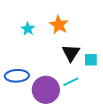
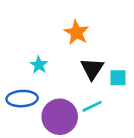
cyan star: (28, 29) -> (39, 65), moved

